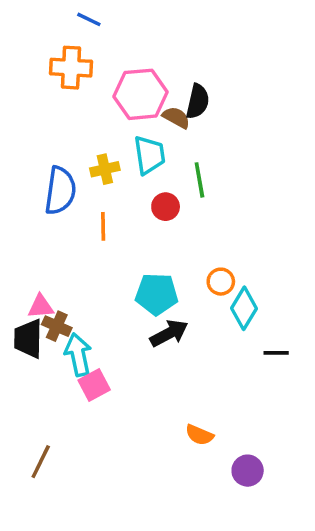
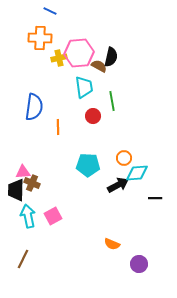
yellow cross: (105, 169) -> (59, 58), moved
cyan diamond: (244, 308) -> (137, 173), turned 55
black arrow: (169, 333) -> (118, 185), moved
cyan arrow: (78, 355) -> (28, 216), moved

